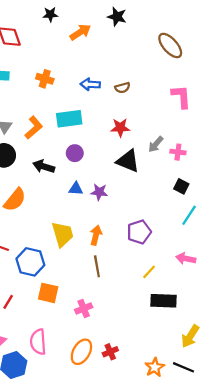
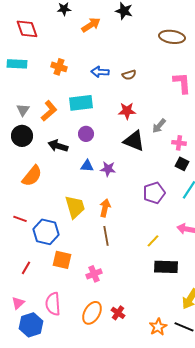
brown ellipse: (170, 46) -> (172, 37), turned -40
pink cross: (178, 152) -> (179, 143), moved
purple pentagon: (139, 232) -> (154, 193), moved
red cross: (110, 352) -> (118, 313), turned -32

